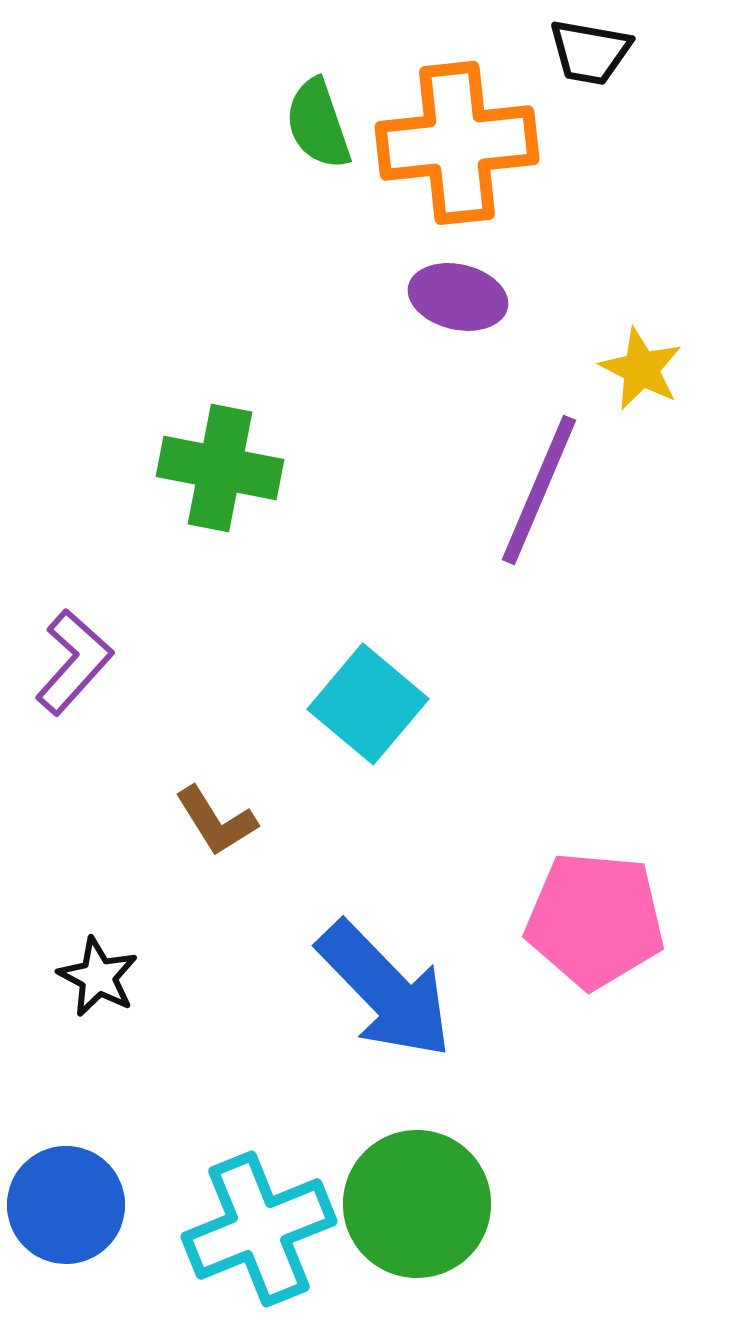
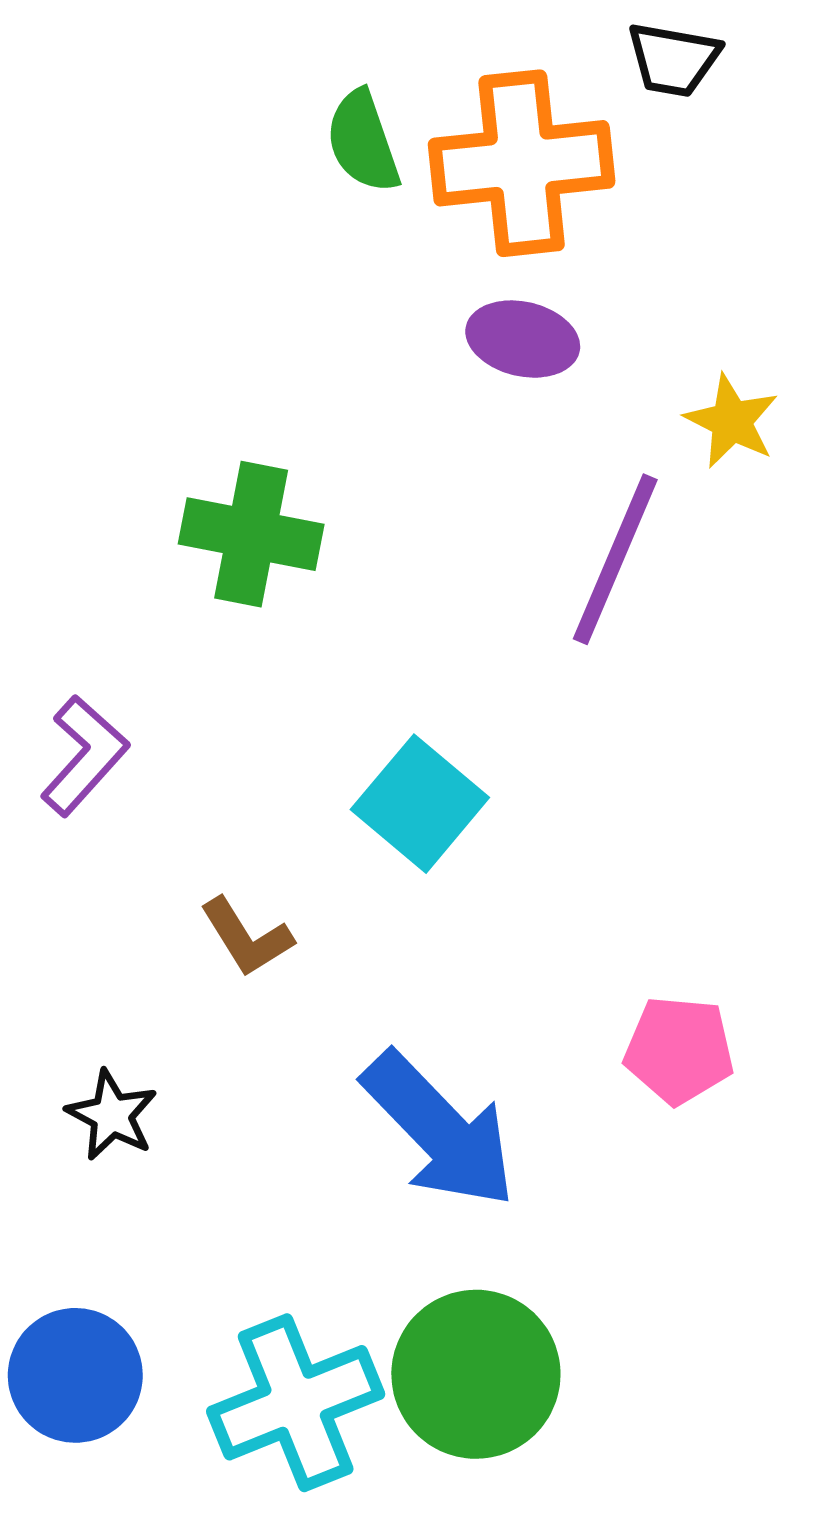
pink pentagon: (595, 920) -> (679, 1050), size x0.7

